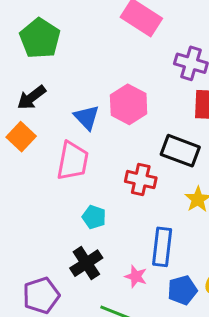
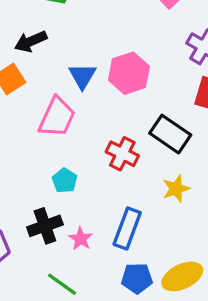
pink star: (136, 276) -> (81, 239), moved

